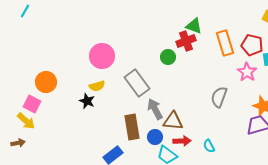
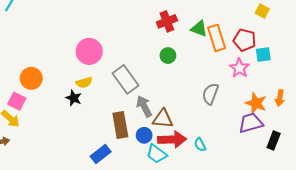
green triangle: (194, 26) -> (199, 29), moved
red cross: (186, 41) -> (167, 21), moved
green circle: (168, 57) -> (168, 56), moved
red arrow: (182, 141) -> (172, 139), size x1.5

